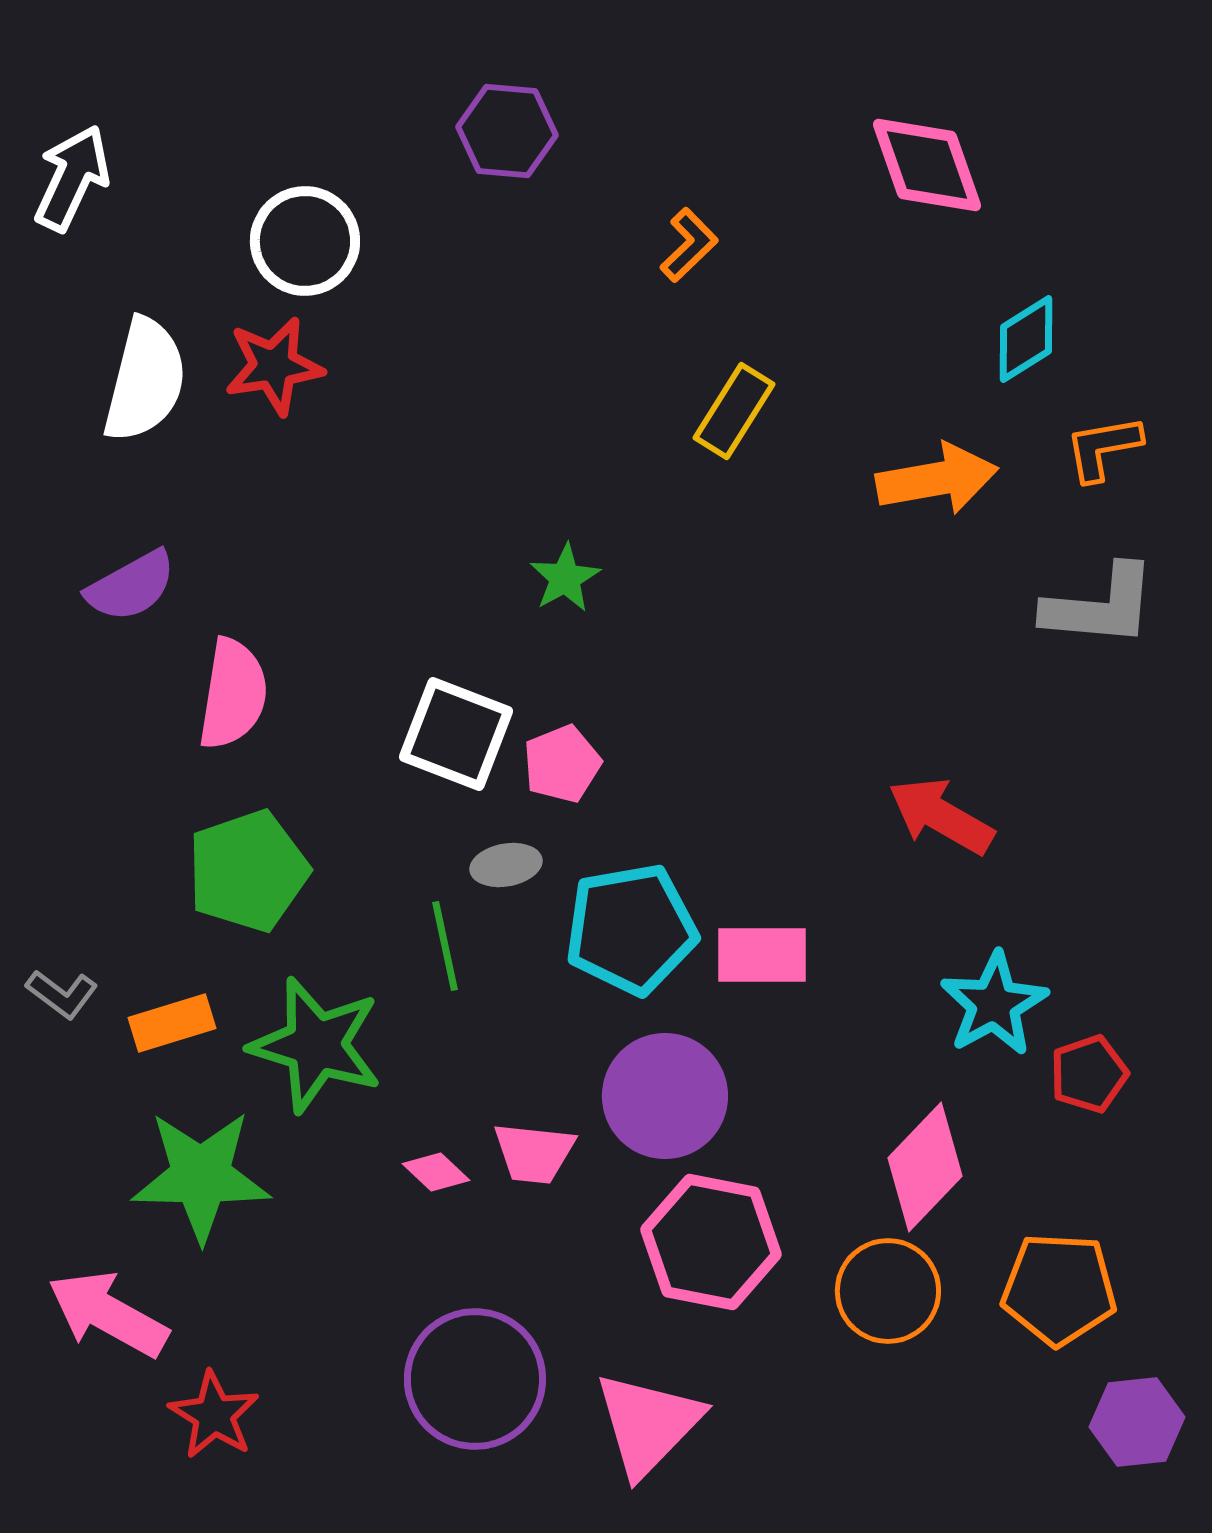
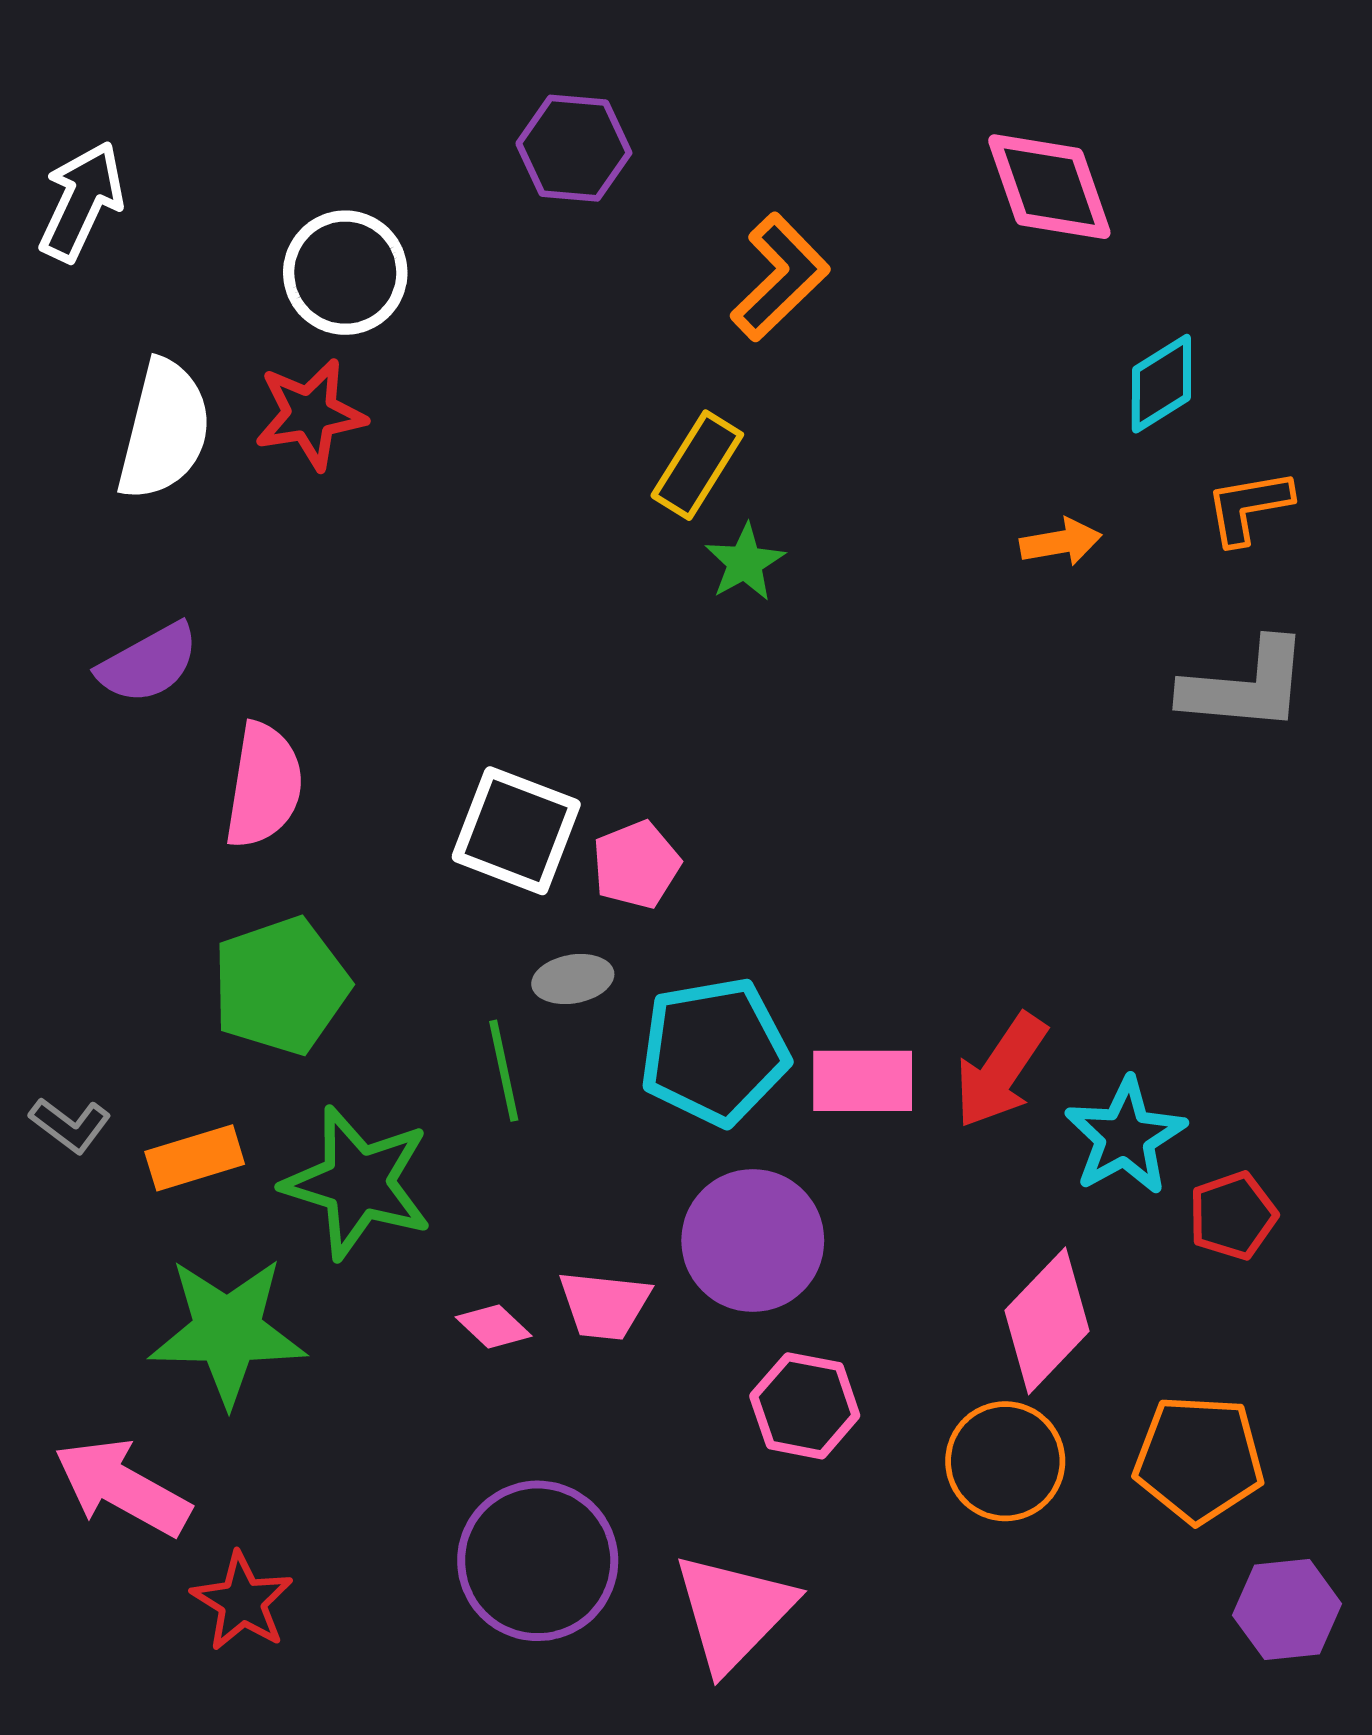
orange L-shape: (689, 245) -> (780, 277), size x1.5
yellow rectangle: (734, 411) -> (697, 465), moved
orange arrow: (937, 479) -> (1061, 542), size x0.6
green star: (565, 578) -> (745, 562), moved
red arrow: (941, 816) -> (1001, 1071), moved, turned -86
pink hexagon: (711, 1242) -> (805, 1406), size x0.7

